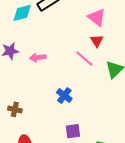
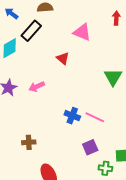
red triangle: (97, 41) -> (63, 58), moved
pink line: (84, 58) -> (95, 117), moved

